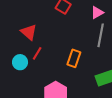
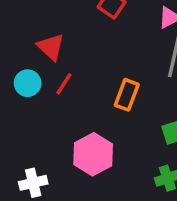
cyan circle: (20, 62) -> (28, 83), moved

